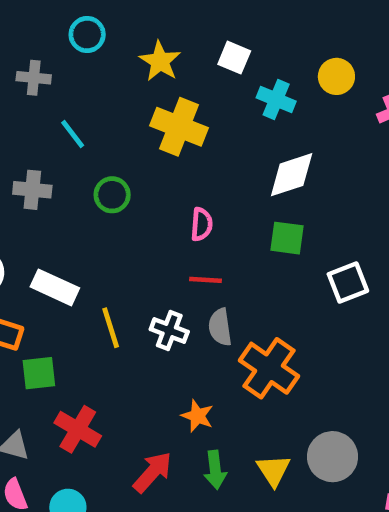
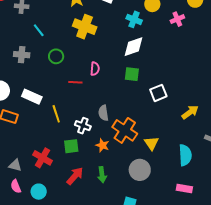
cyan cross: (276, 99) -> (134, 19), moved
red line: (205, 280) -> (75, 82), moved
white cross: (169, 331) -> (83, 126), moved
green square: (39, 373) -> (71, 146), moved
orange star: (197, 416) -> (102, 145), moved
gray circle: (333, 457) -> (140, 170), moved
yellow triangle: (273, 470) -> (152, 143), moved

